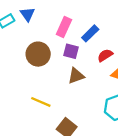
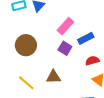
brown circle: (38, 54) -> (26, 45), moved
brown triangle: (76, 76) -> (53, 77), moved

